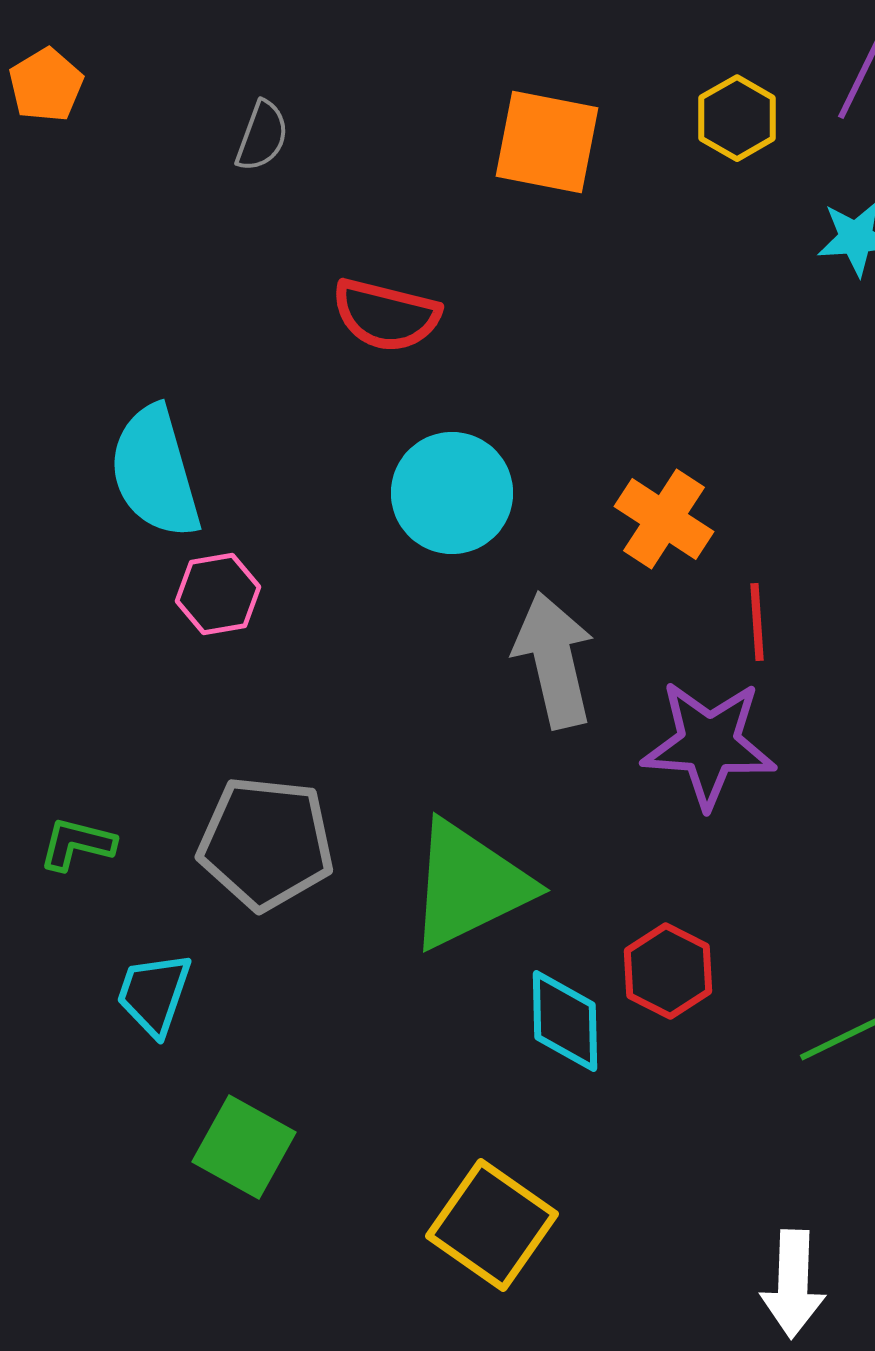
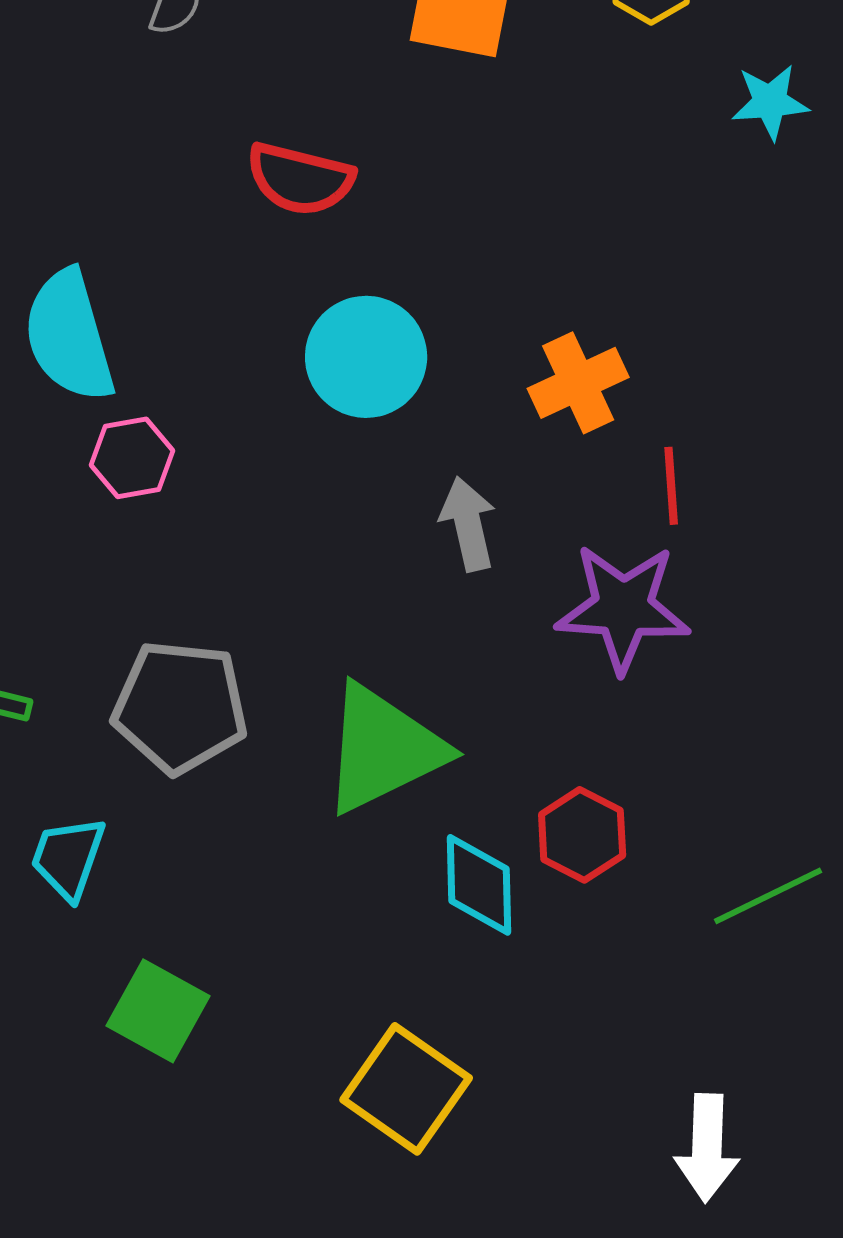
orange cross: (664, 519) -> (578, 383), turned 32
gray arrow: (554, 660) -> (468, 524), size x0.7

